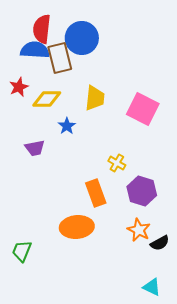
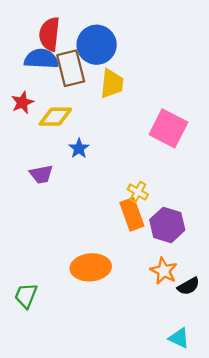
yellow trapezoid: (95, 98) -> (112, 84), moved
orange rectangle: (96, 193) -> (132, 214), moved

